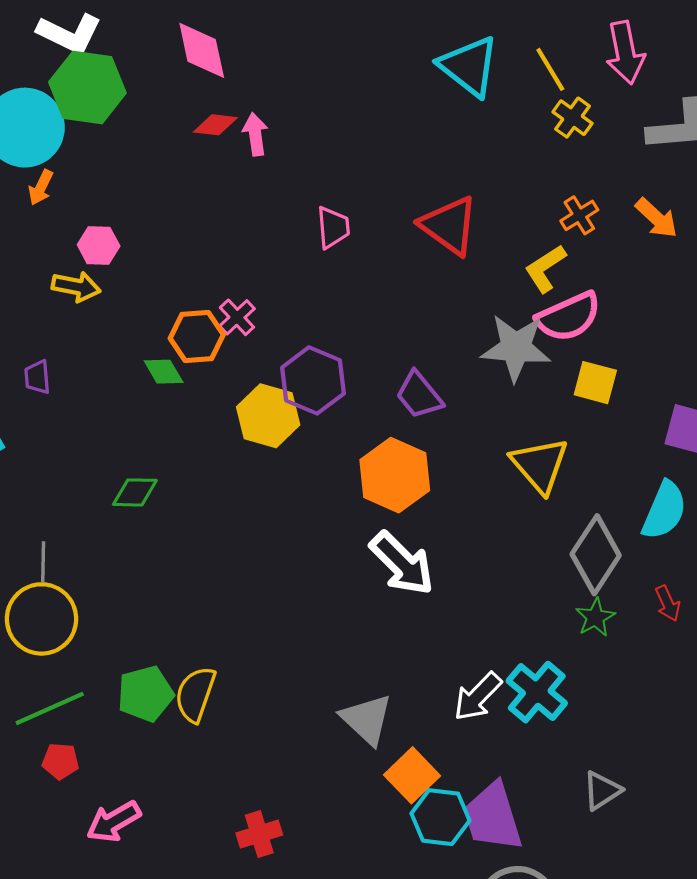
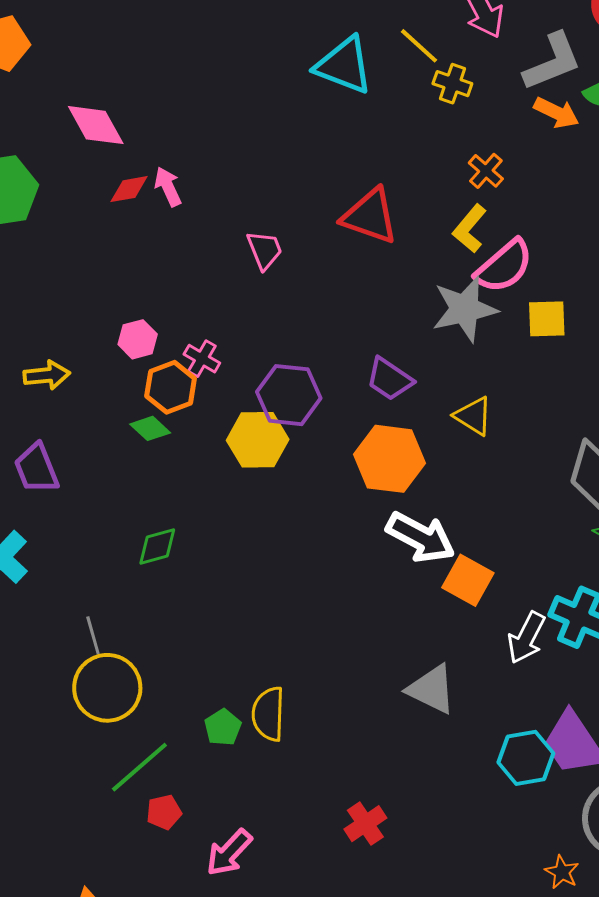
orange arrow: (656, 218) -> (556, 113), moved
pink hexagon: (99, 245) -> (138, 339), moved
purple trapezoid: (37, 377) -> (36, 468), size x1.6
yellow triangle: (540, 465) -> (473, 416), moved, size x0.7
green pentagon: (145, 694) -> (223, 727), size x0.7
orange square: (412, 775) -> (468, 580), moved

